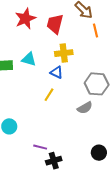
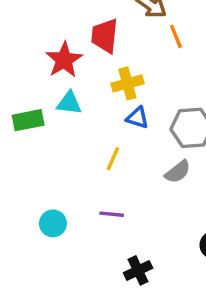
red star: (25, 19) -> (64, 60), moved
blue triangle: (57, 72) -> (137, 118), moved
purple line: (40, 147) -> (112, 214), moved

